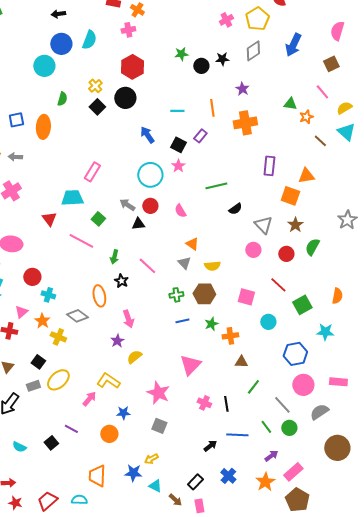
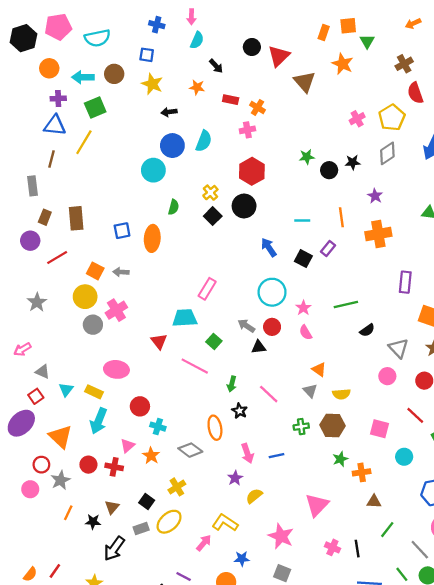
pink star: (178, 166) -> (303, 308), moved
blue line: (182, 321) -> (277, 456), moved
yellow cross: (58, 337) -> (177, 487), moved, turned 35

